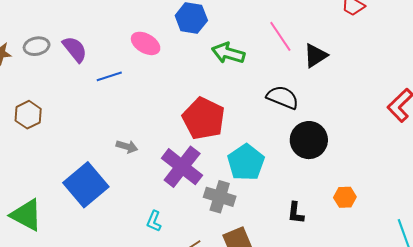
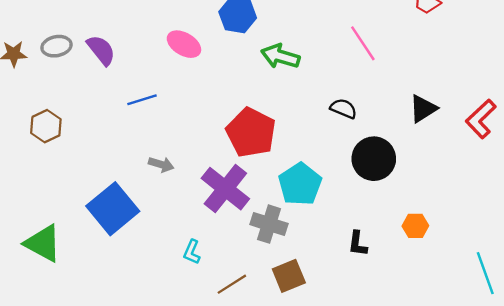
pink line: (280, 36) -> (363, 43), moved
black triangle: (315, 56) -> (423, 109), moved
blue line: (109, 76) -> (142, 100), moved
black semicircle: (283, 97) -> (344, 109), size x0.7

